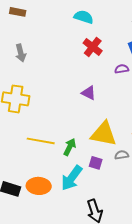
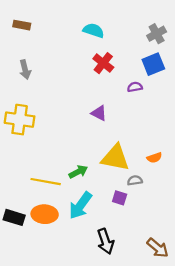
yellow line: (41, 141) -> (46, 182), moved
green arrow: (70, 147) -> (78, 172), turned 36
purple square: (96, 163) -> (120, 198), moved

